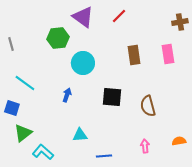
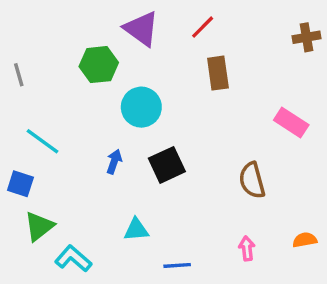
pink rectangle: (168, 54) -> (291, 122), moved, turned -48
brown rectangle: (134, 55) -> (218, 73), moved
black square: (112, 97) -> (167, 165), moved, turned -30

